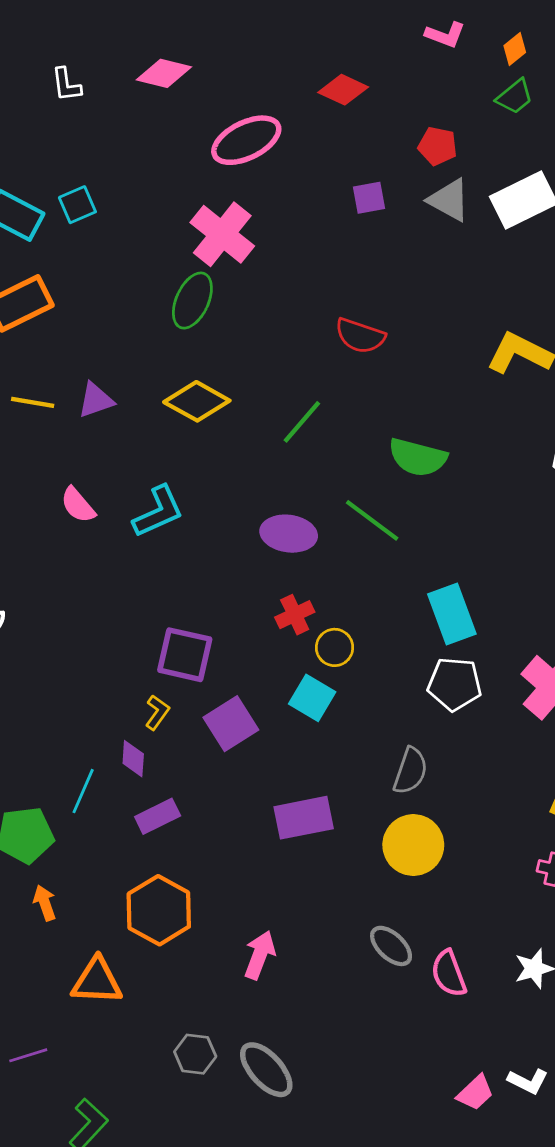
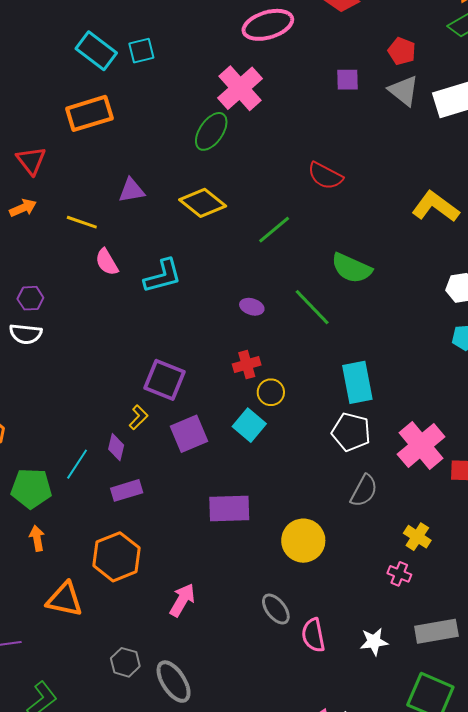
yellow line: (33, 402) -> (82, 222), moved
purple ellipse: (289, 534) -> (252, 307), size x0.6
gray semicircle: (410, 771) -> (364, 491), moved

